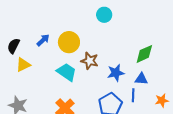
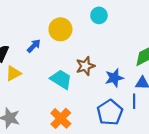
yellow circle: (69, 42) -> (60, 29), moved
brown star: (90, 61) -> (85, 66), turned -30

